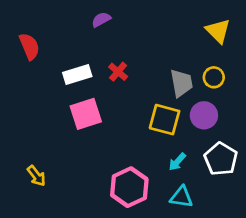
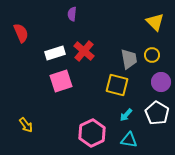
purple semicircle: (101, 20) -> (72, 14), turned -56
red cross: (118, 72) -> (84, 51), size x1.5
purple circle: (204, 115) -> (161, 82), moved

